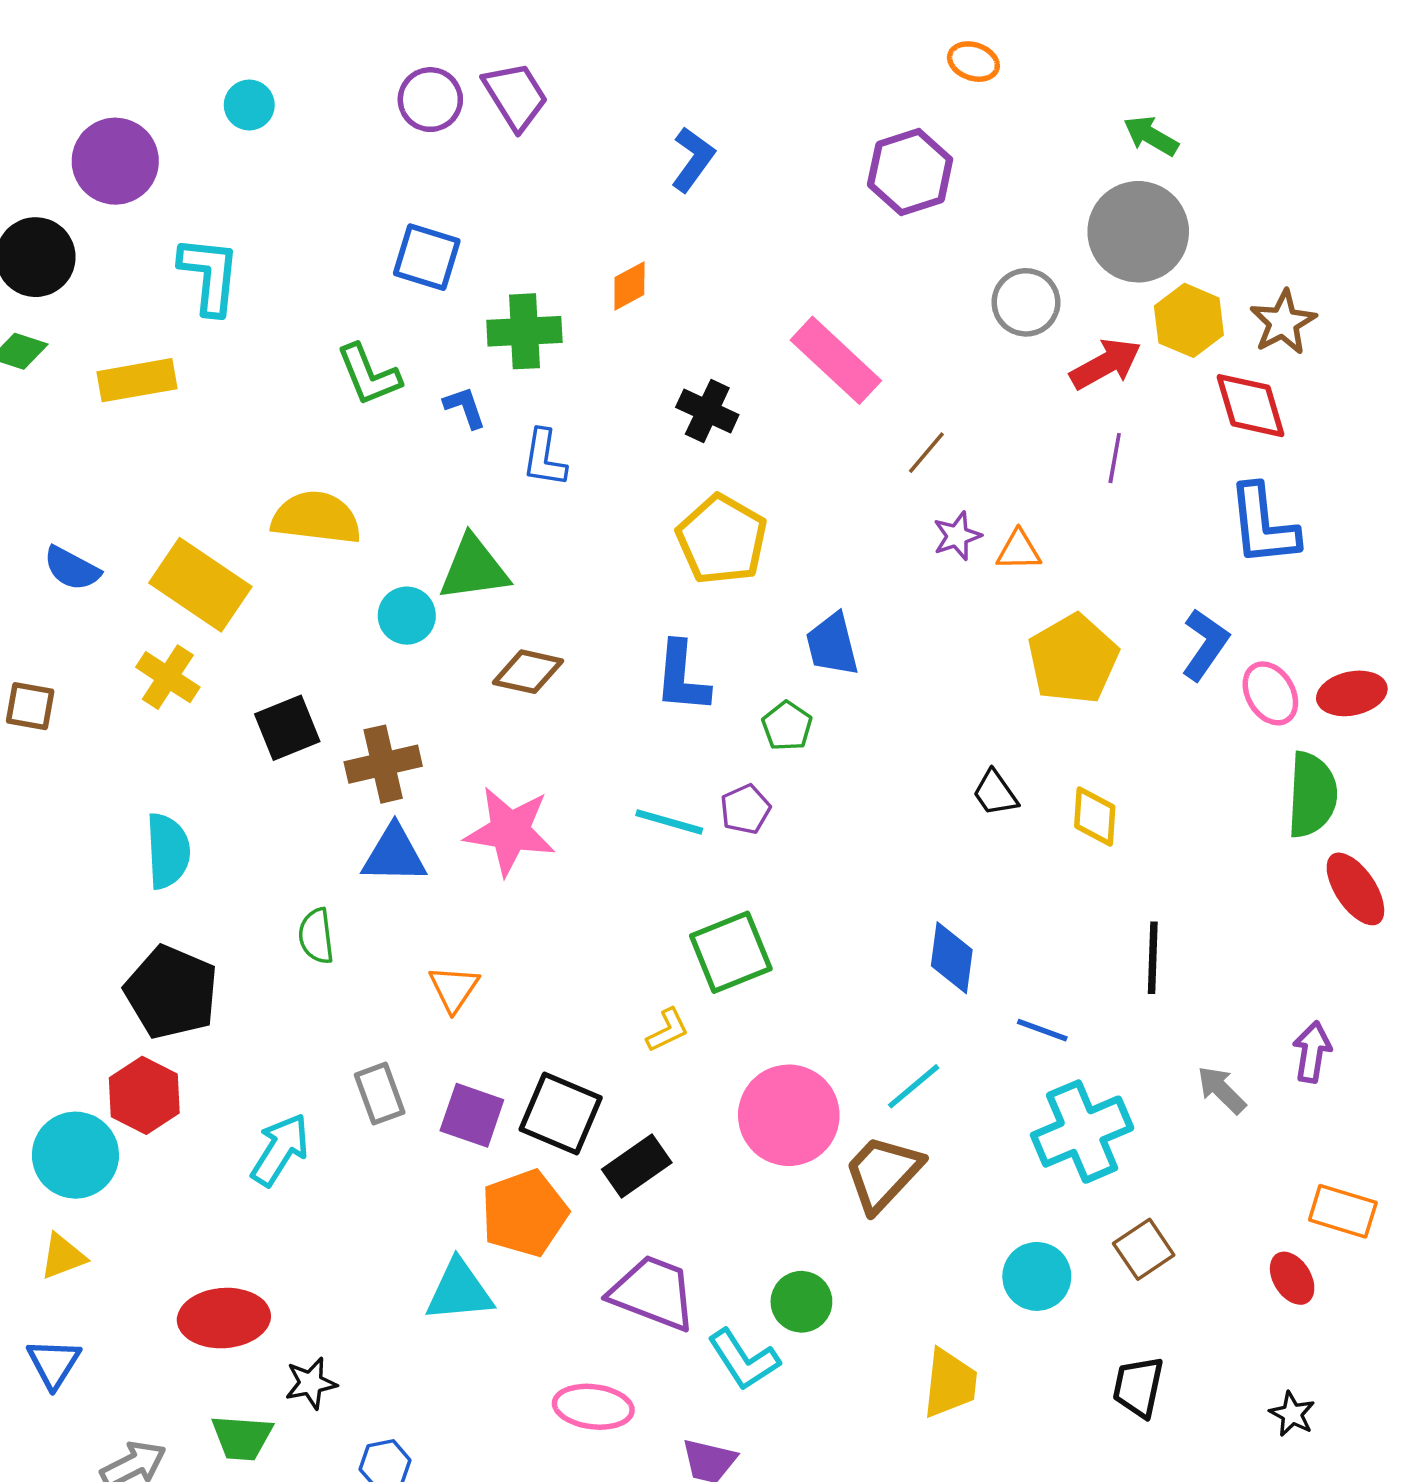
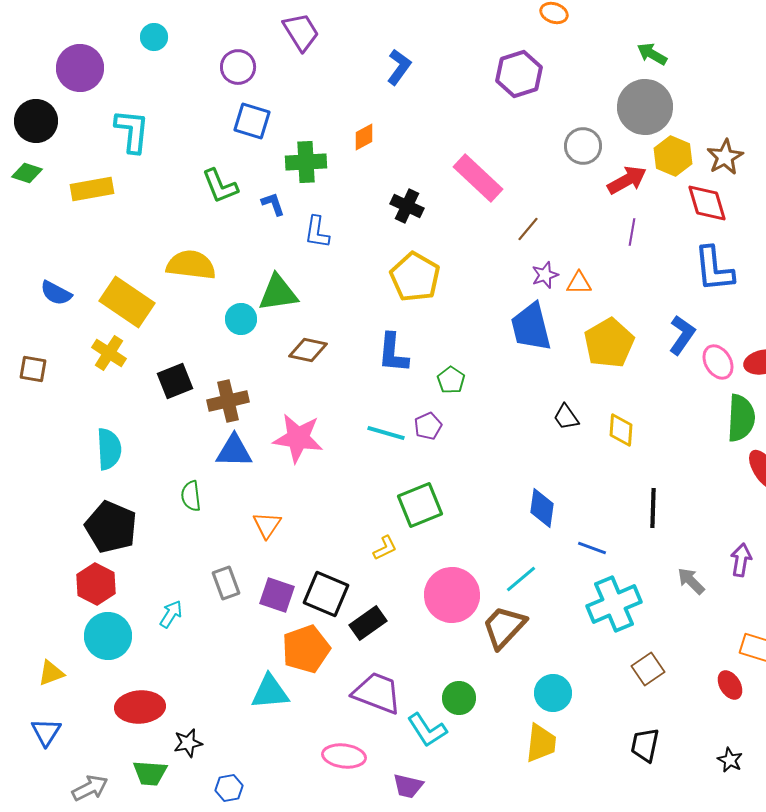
purple circle: (430, 100) -> (238, 67), moved
blue trapezoid: (832, 645) -> (531, 327), moved, size x1.4
cyan arrow: (280, 1150) -> (171, 614), size x0.7
cyan circle: (75, 1155) -> (108, 636), moved
cyan circle: (1037, 1276) -> (553, 693), moved

